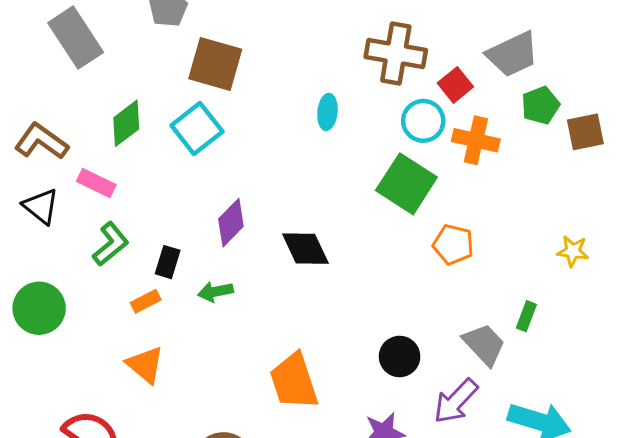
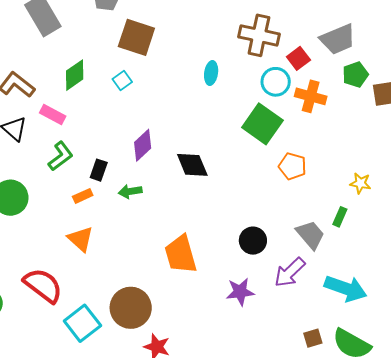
cyan square: (197, 129) -> (122, 81), size x0.6
yellow star: (573, 251) -> (360, 183), moved

